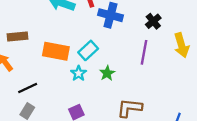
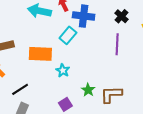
cyan rectangle: (88, 50) -> (68, 35), moved
green star: (107, 73) -> (88, 90), moved

